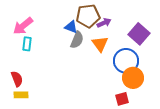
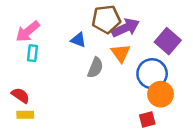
purple arrow: (104, 23) -> (125, 28), size x1.6
blue triangle: (71, 27) -> (78, 40), moved
gray semicircle: (77, 40) -> (95, 68), moved
red semicircle: (17, 79) -> (20, 95), turned -35

